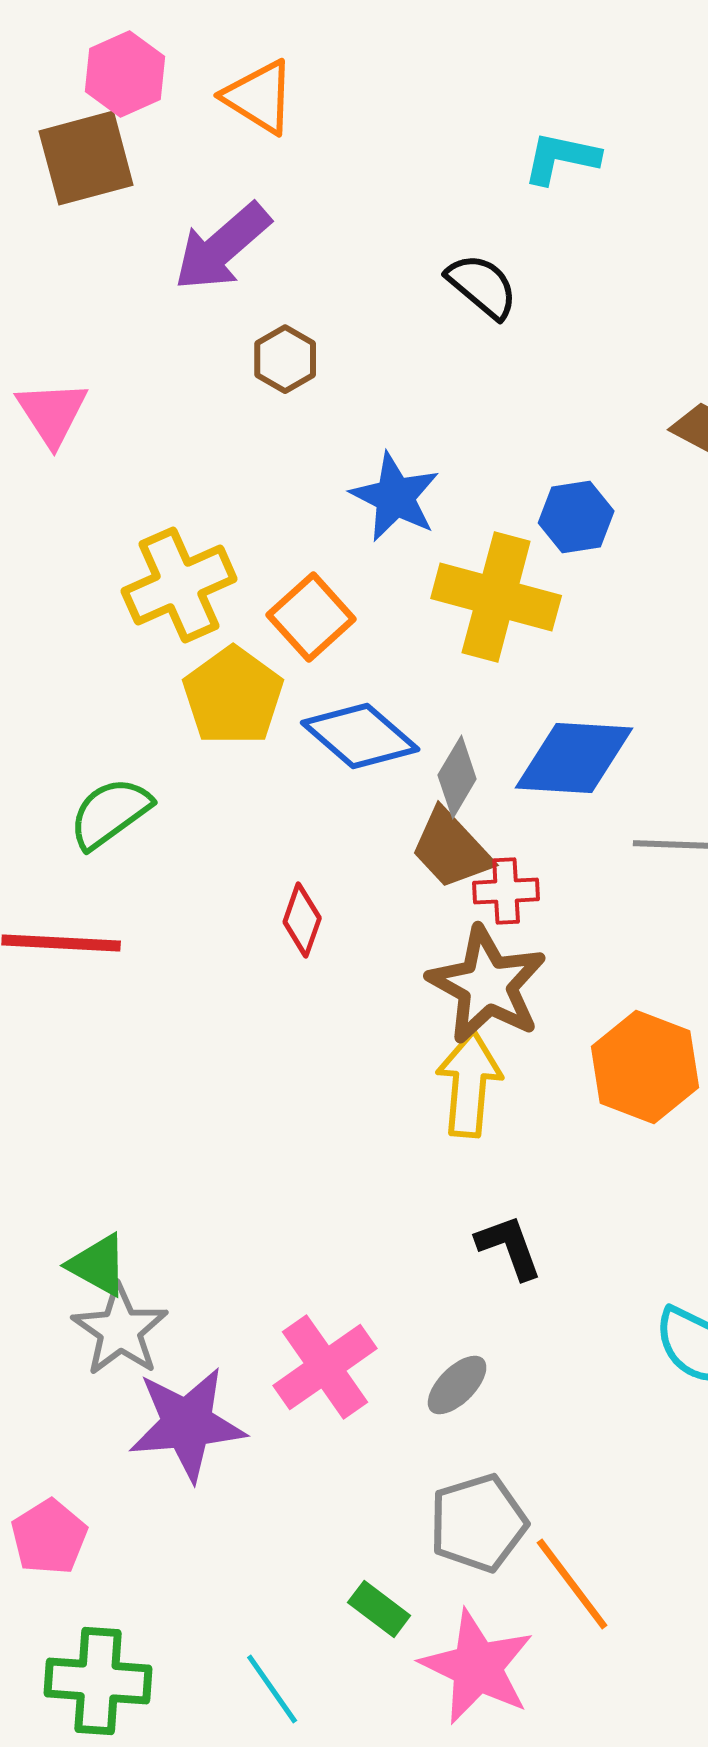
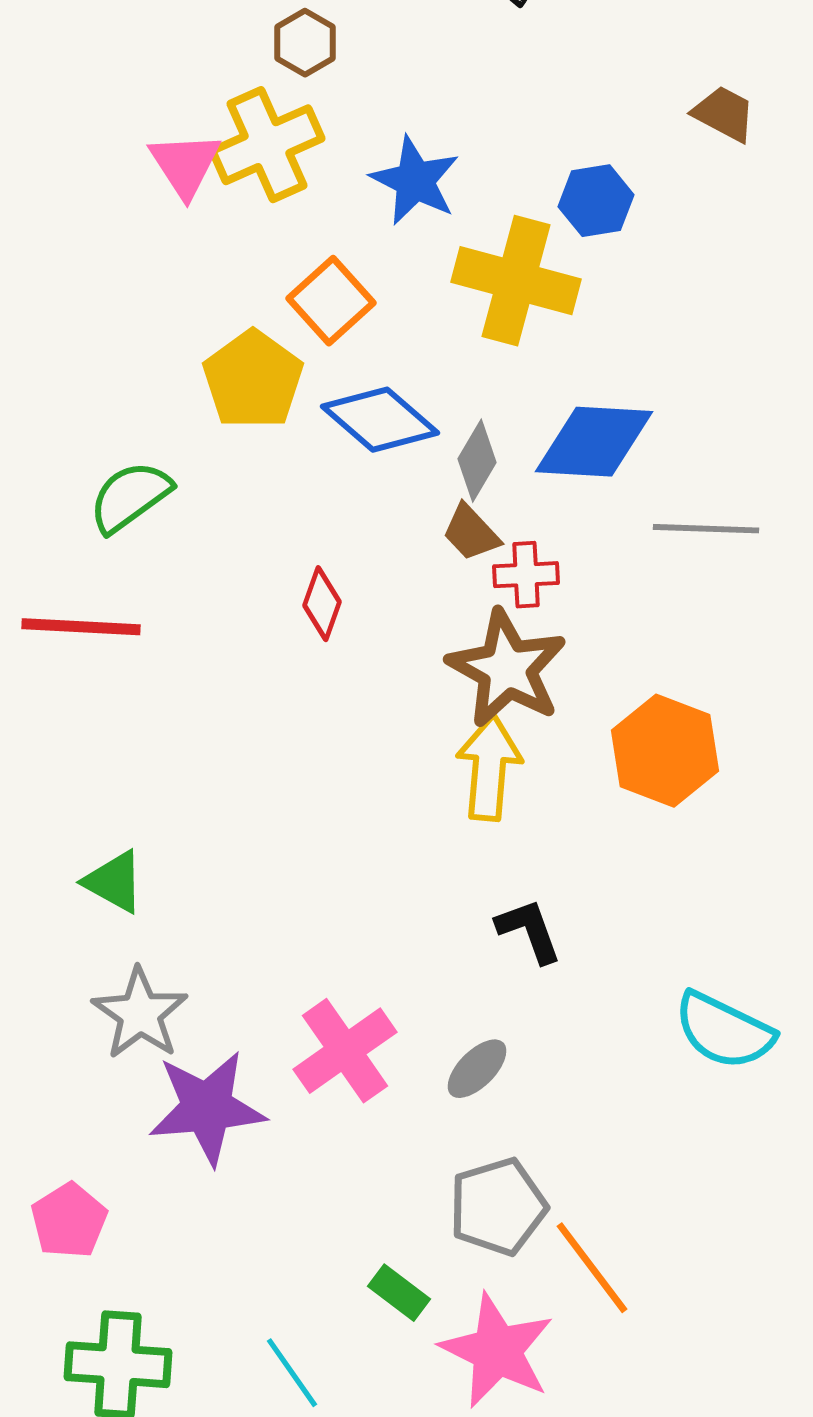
pink triangle: (52, 413) -> (185, 165), moved
yellow cross: (179, 585) -> (267, 145), moved
brown trapezoid: (451, 849) -> (471, 533), size x0.7
green triangle: (98, 1265) -> (114, 882), moved

